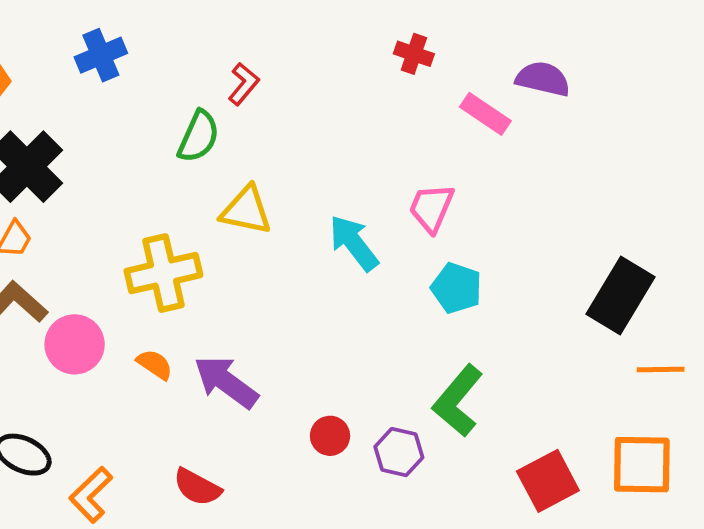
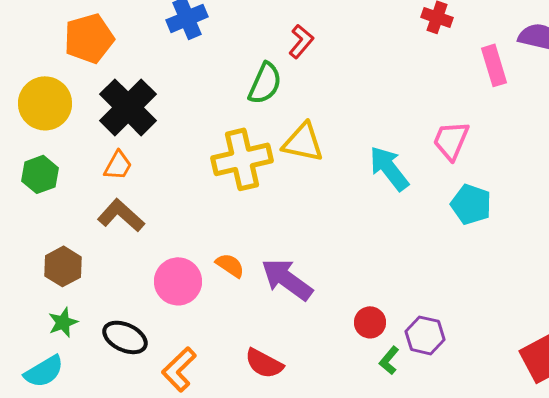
pink rectangle: (485, 114) -> (494, 65), turned 39
yellow cross: (163, 273) -> (242, 159), moved
pink circle: (75, 344) -> (178, 281), moved
green L-shape: (458, 401) -> (389, 360), moved, size x0.5

